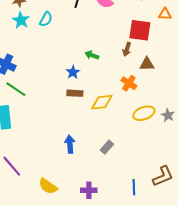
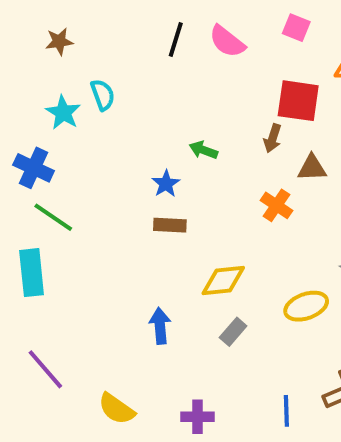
cyan semicircle: (46, 19) -> (103, 95), moved, turned -49
cyan star: (21, 20) -> (63, 113), moved
yellow diamond: (102, 102) -> (223, 280), moved
yellow ellipse: (144, 113) -> (306, 306), moved

